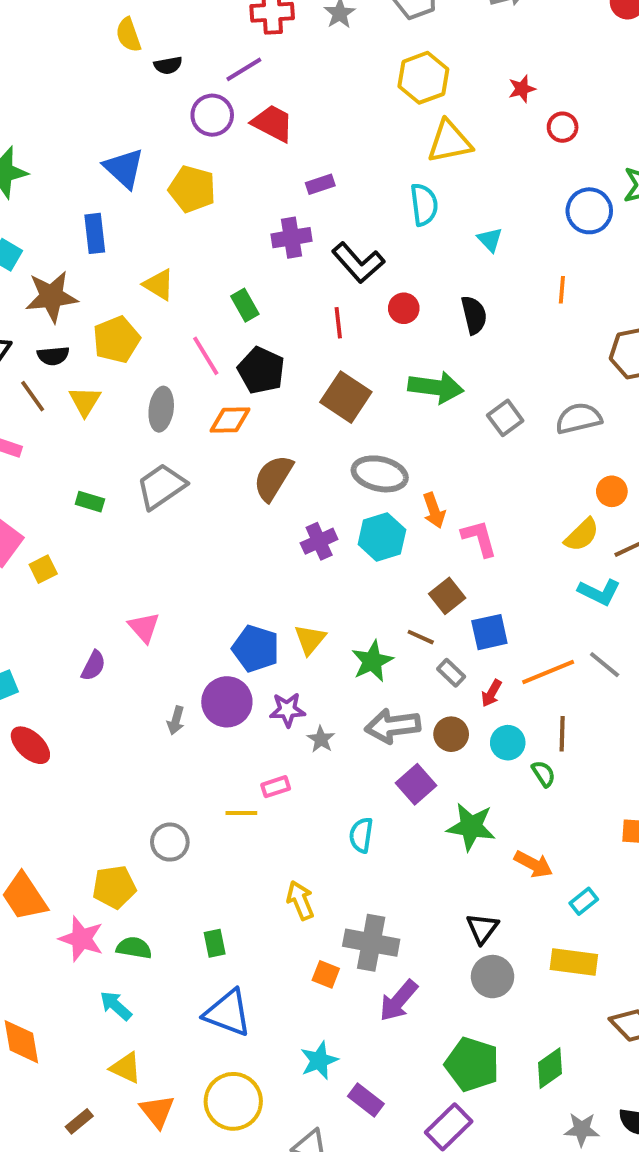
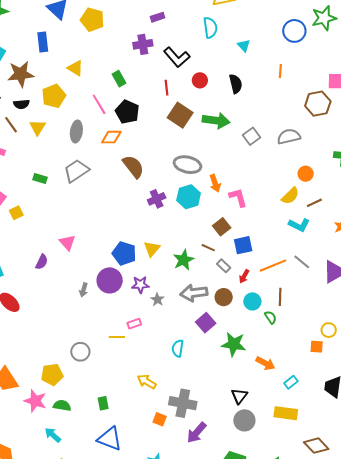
brown square: (346, 397) -> (180, 115), moved
brown semicircle: (273, 478) -> (133, 167), turned 110
yellow arrow: (300, 900) -> (147, 382), turned -36

